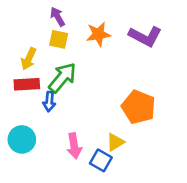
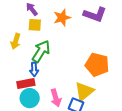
red rectangle: (27, 84) -> (26, 83), moved
cyan circle: (22, 139) -> (30, 98), moved
yellow triangle: (115, 142) -> (84, 91), size x1.5

